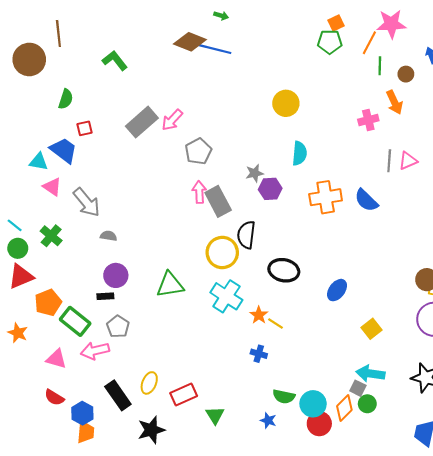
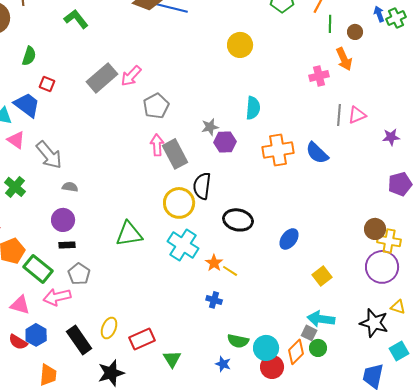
yellow circle: (286, 103) -> (240, 45), moved
red square: (85, 128) -> (47, 84), turned 35
purple circle: (116, 275) -> (63, 220), moved
blue hexagon: (82, 413) -> (36, 335), moved

